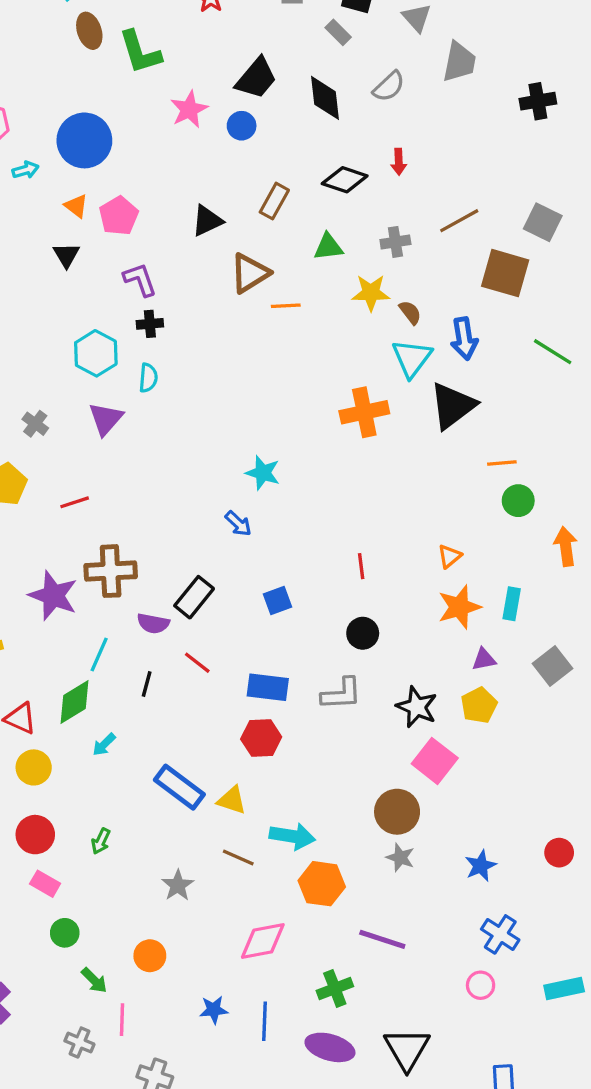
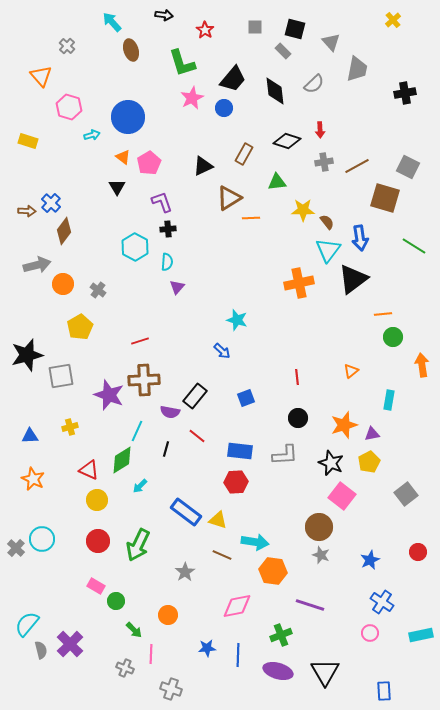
green L-shape: (140, 52) -> (182, 63), moved
gray cross: (395, 242) -> (324, 162), moved
purple triangle: (106, 419) -> (177, 287), moved, size x0.7
red line: (75, 502) -> (140, 341), moved
orange star: (459, 607) -> (344, 425), moved
gray square: (553, 666) -> (406, 494), moved
green arrow: (101, 841) -> (138, 545), size x2.0
pink rectangle: (45, 884) -> (96, 586), moved

